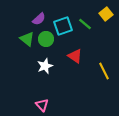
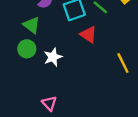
green circle: (46, 39) -> (27, 49), moved
red triangle: (75, 56) -> (88, 35), moved

